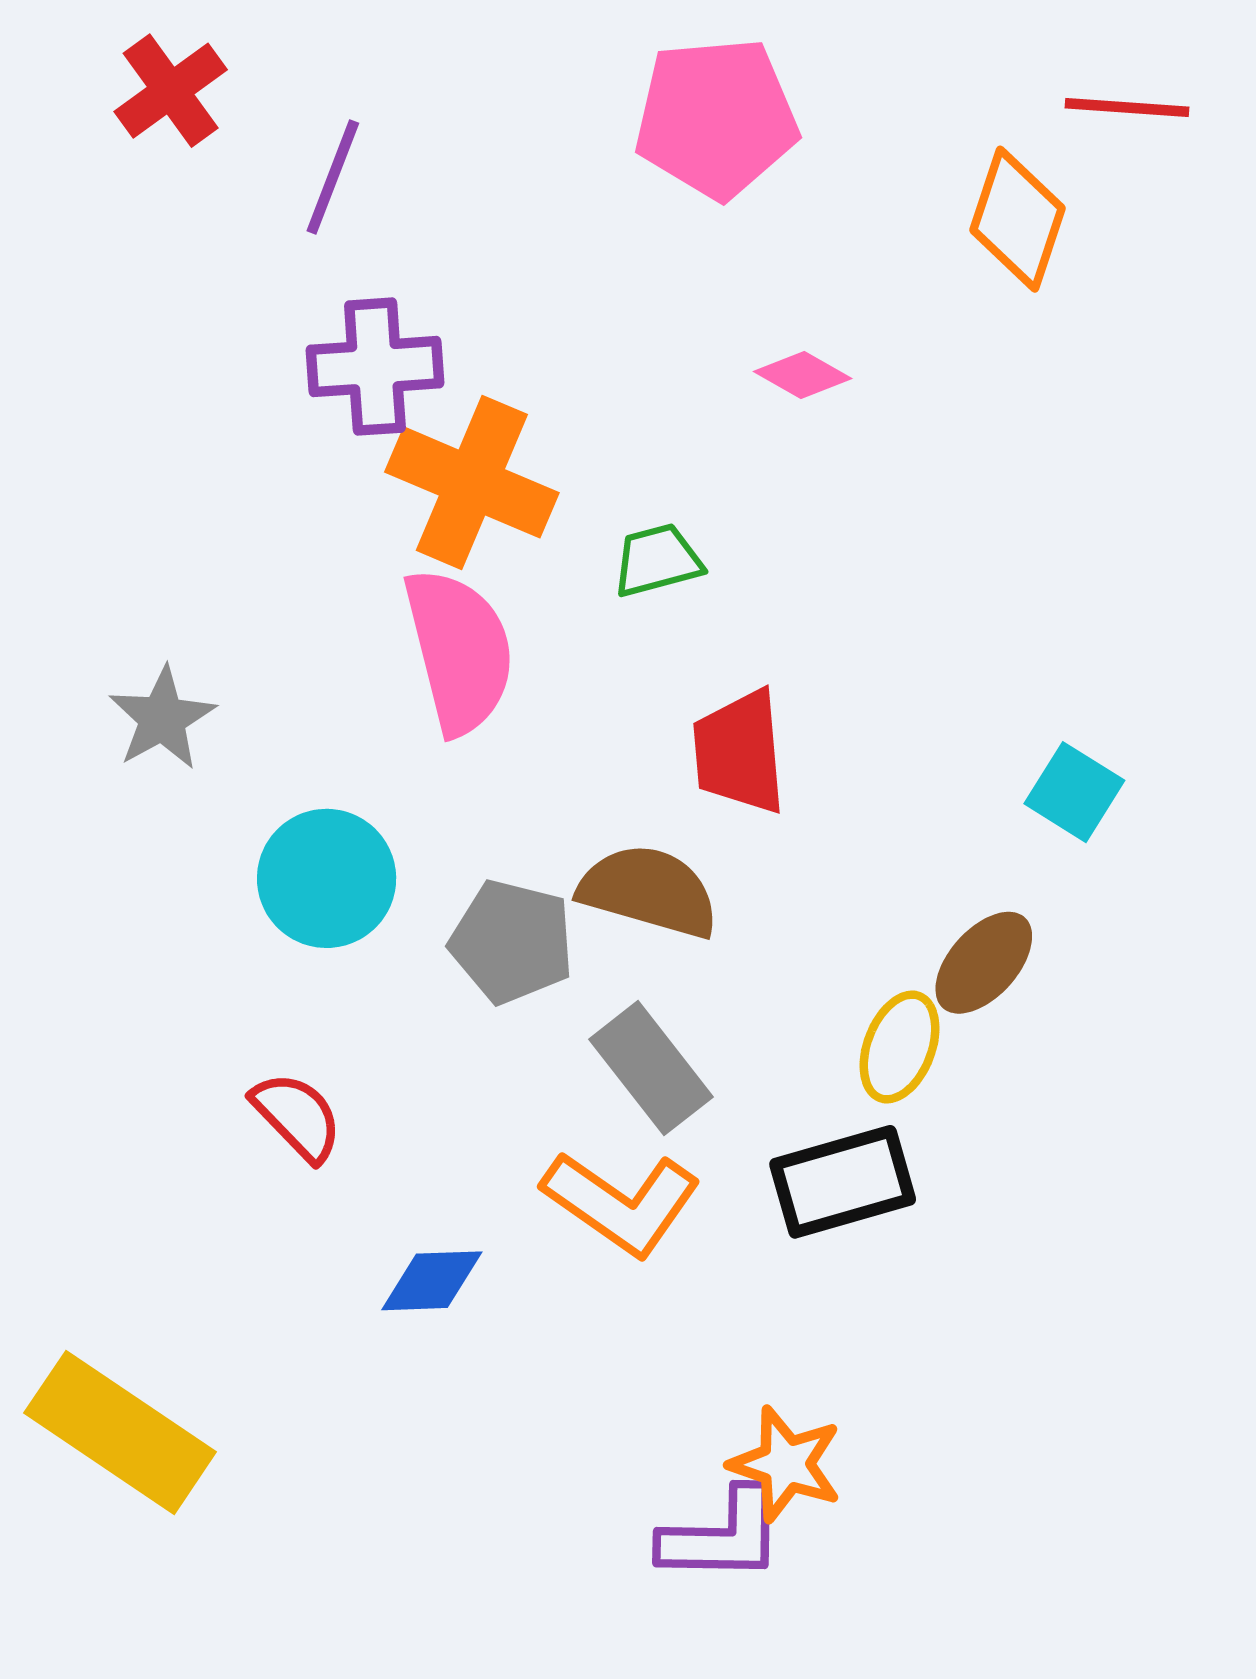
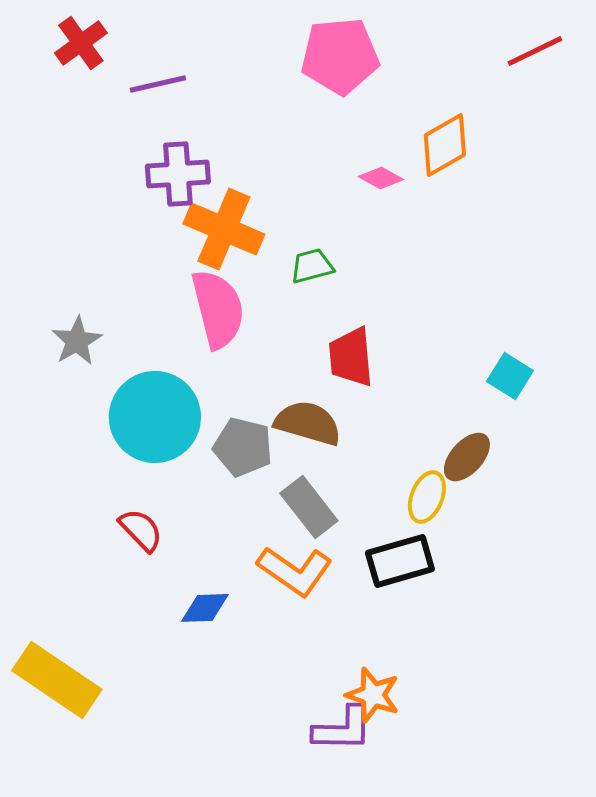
red line: (1127, 107) -> (535, 51), turned -30
purple line: (333, 177) -> (158, 84), turned 56
orange diamond: (1017, 219) -> (445, 145), moved, turned 42
cyan circle: (327, 878) -> (155, 417), size x1.4

